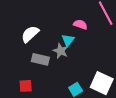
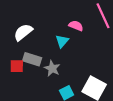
gray star: (61, 51) -> (52, 68), moved
red square: (26, 86) -> (17, 66), moved

